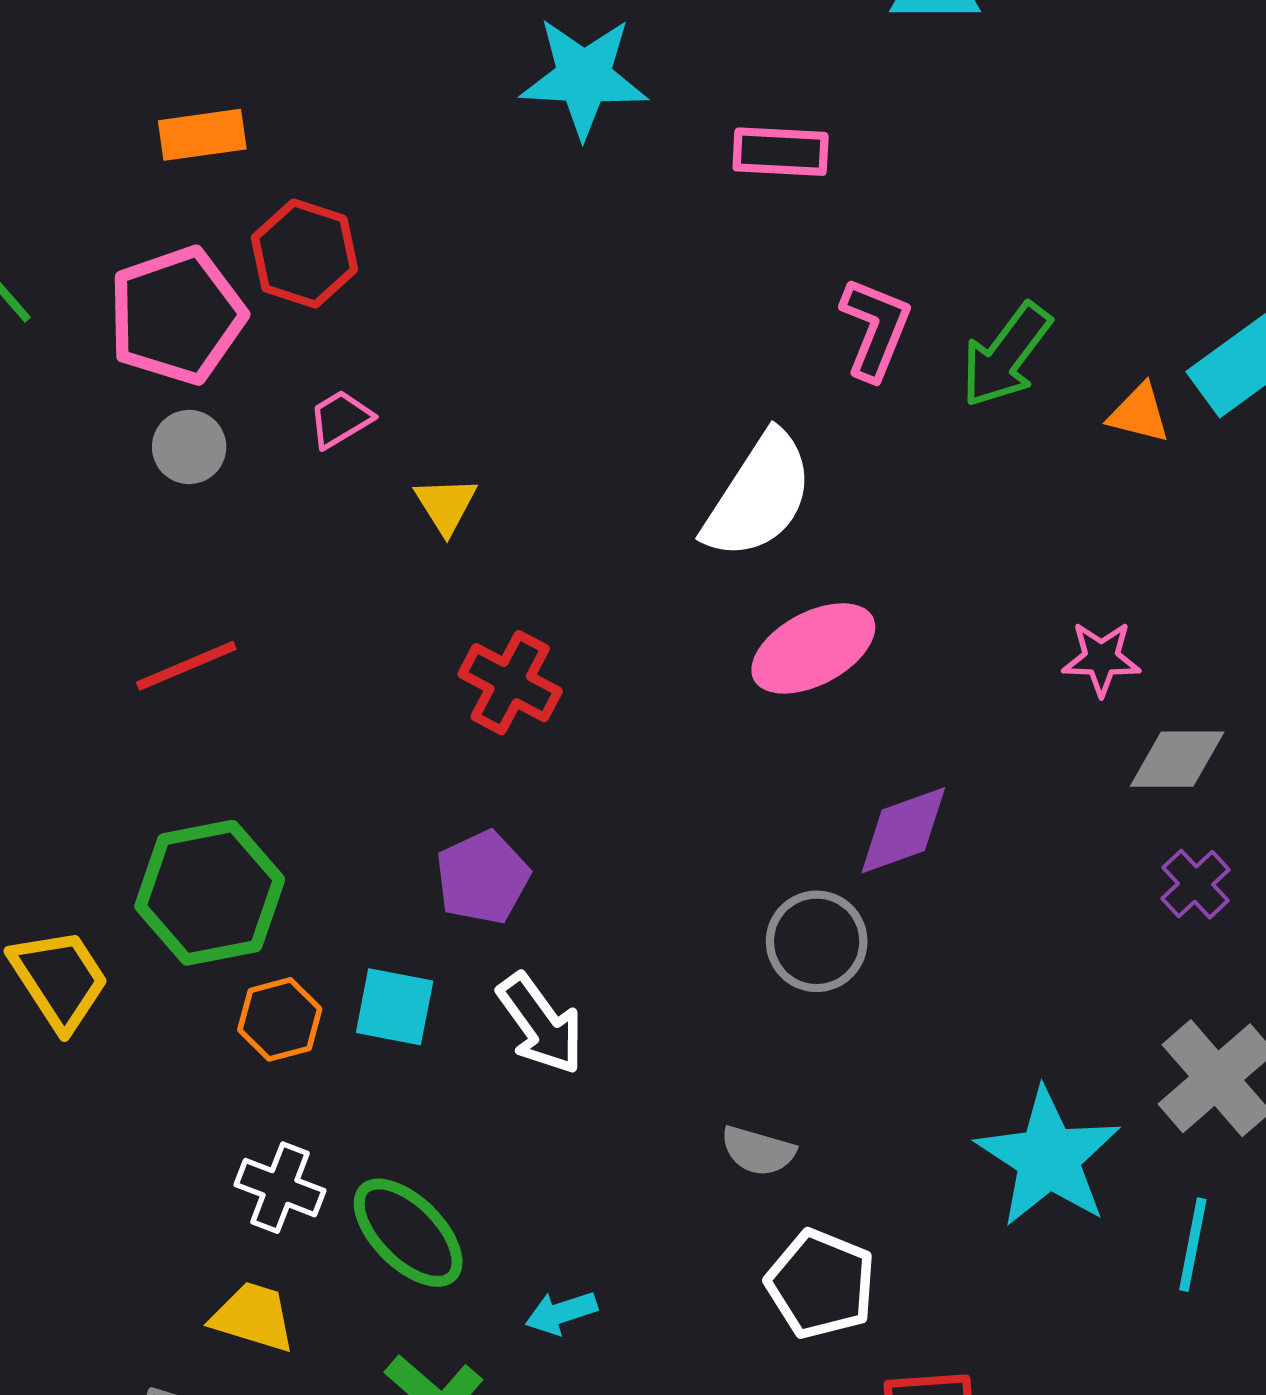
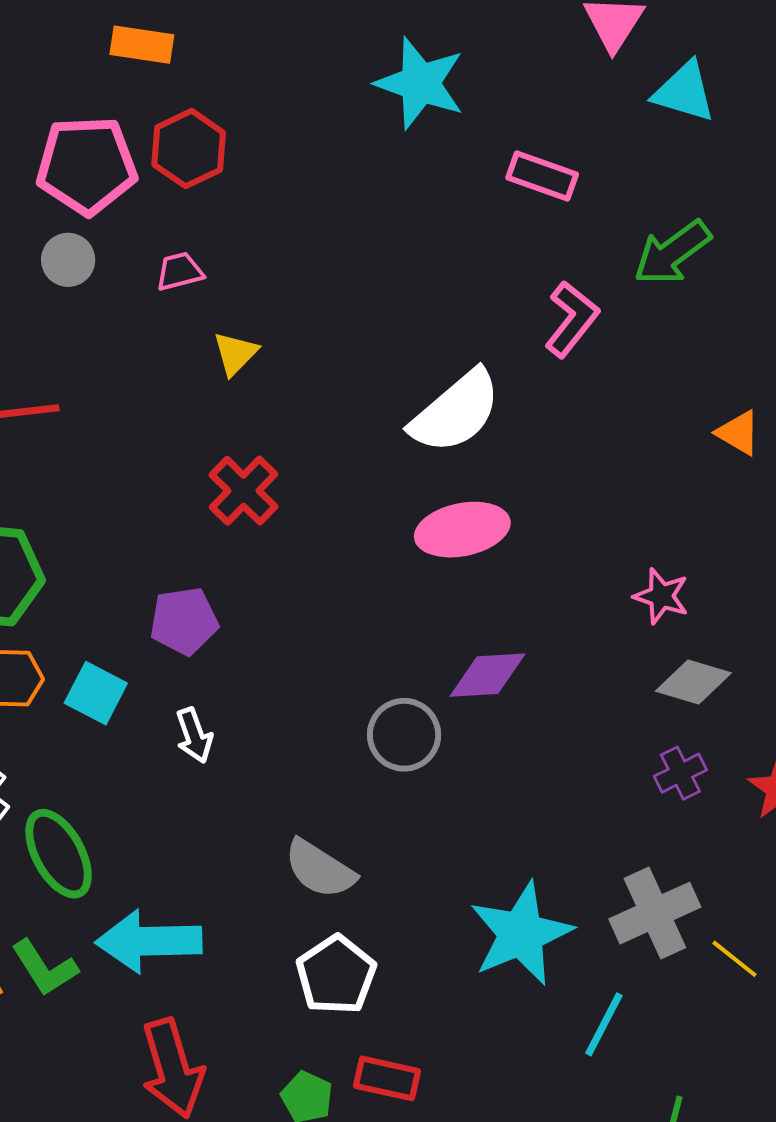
green arrow: (1006, 355) -> (672, 253), moved
white arrow: (541, 1024) -> (194, 735), size x0.7
gray semicircle: (758, 1151) -> (320, 869), size x1.4
cyan arrow: (561, 1313) -> (149, 941), size x2.0

